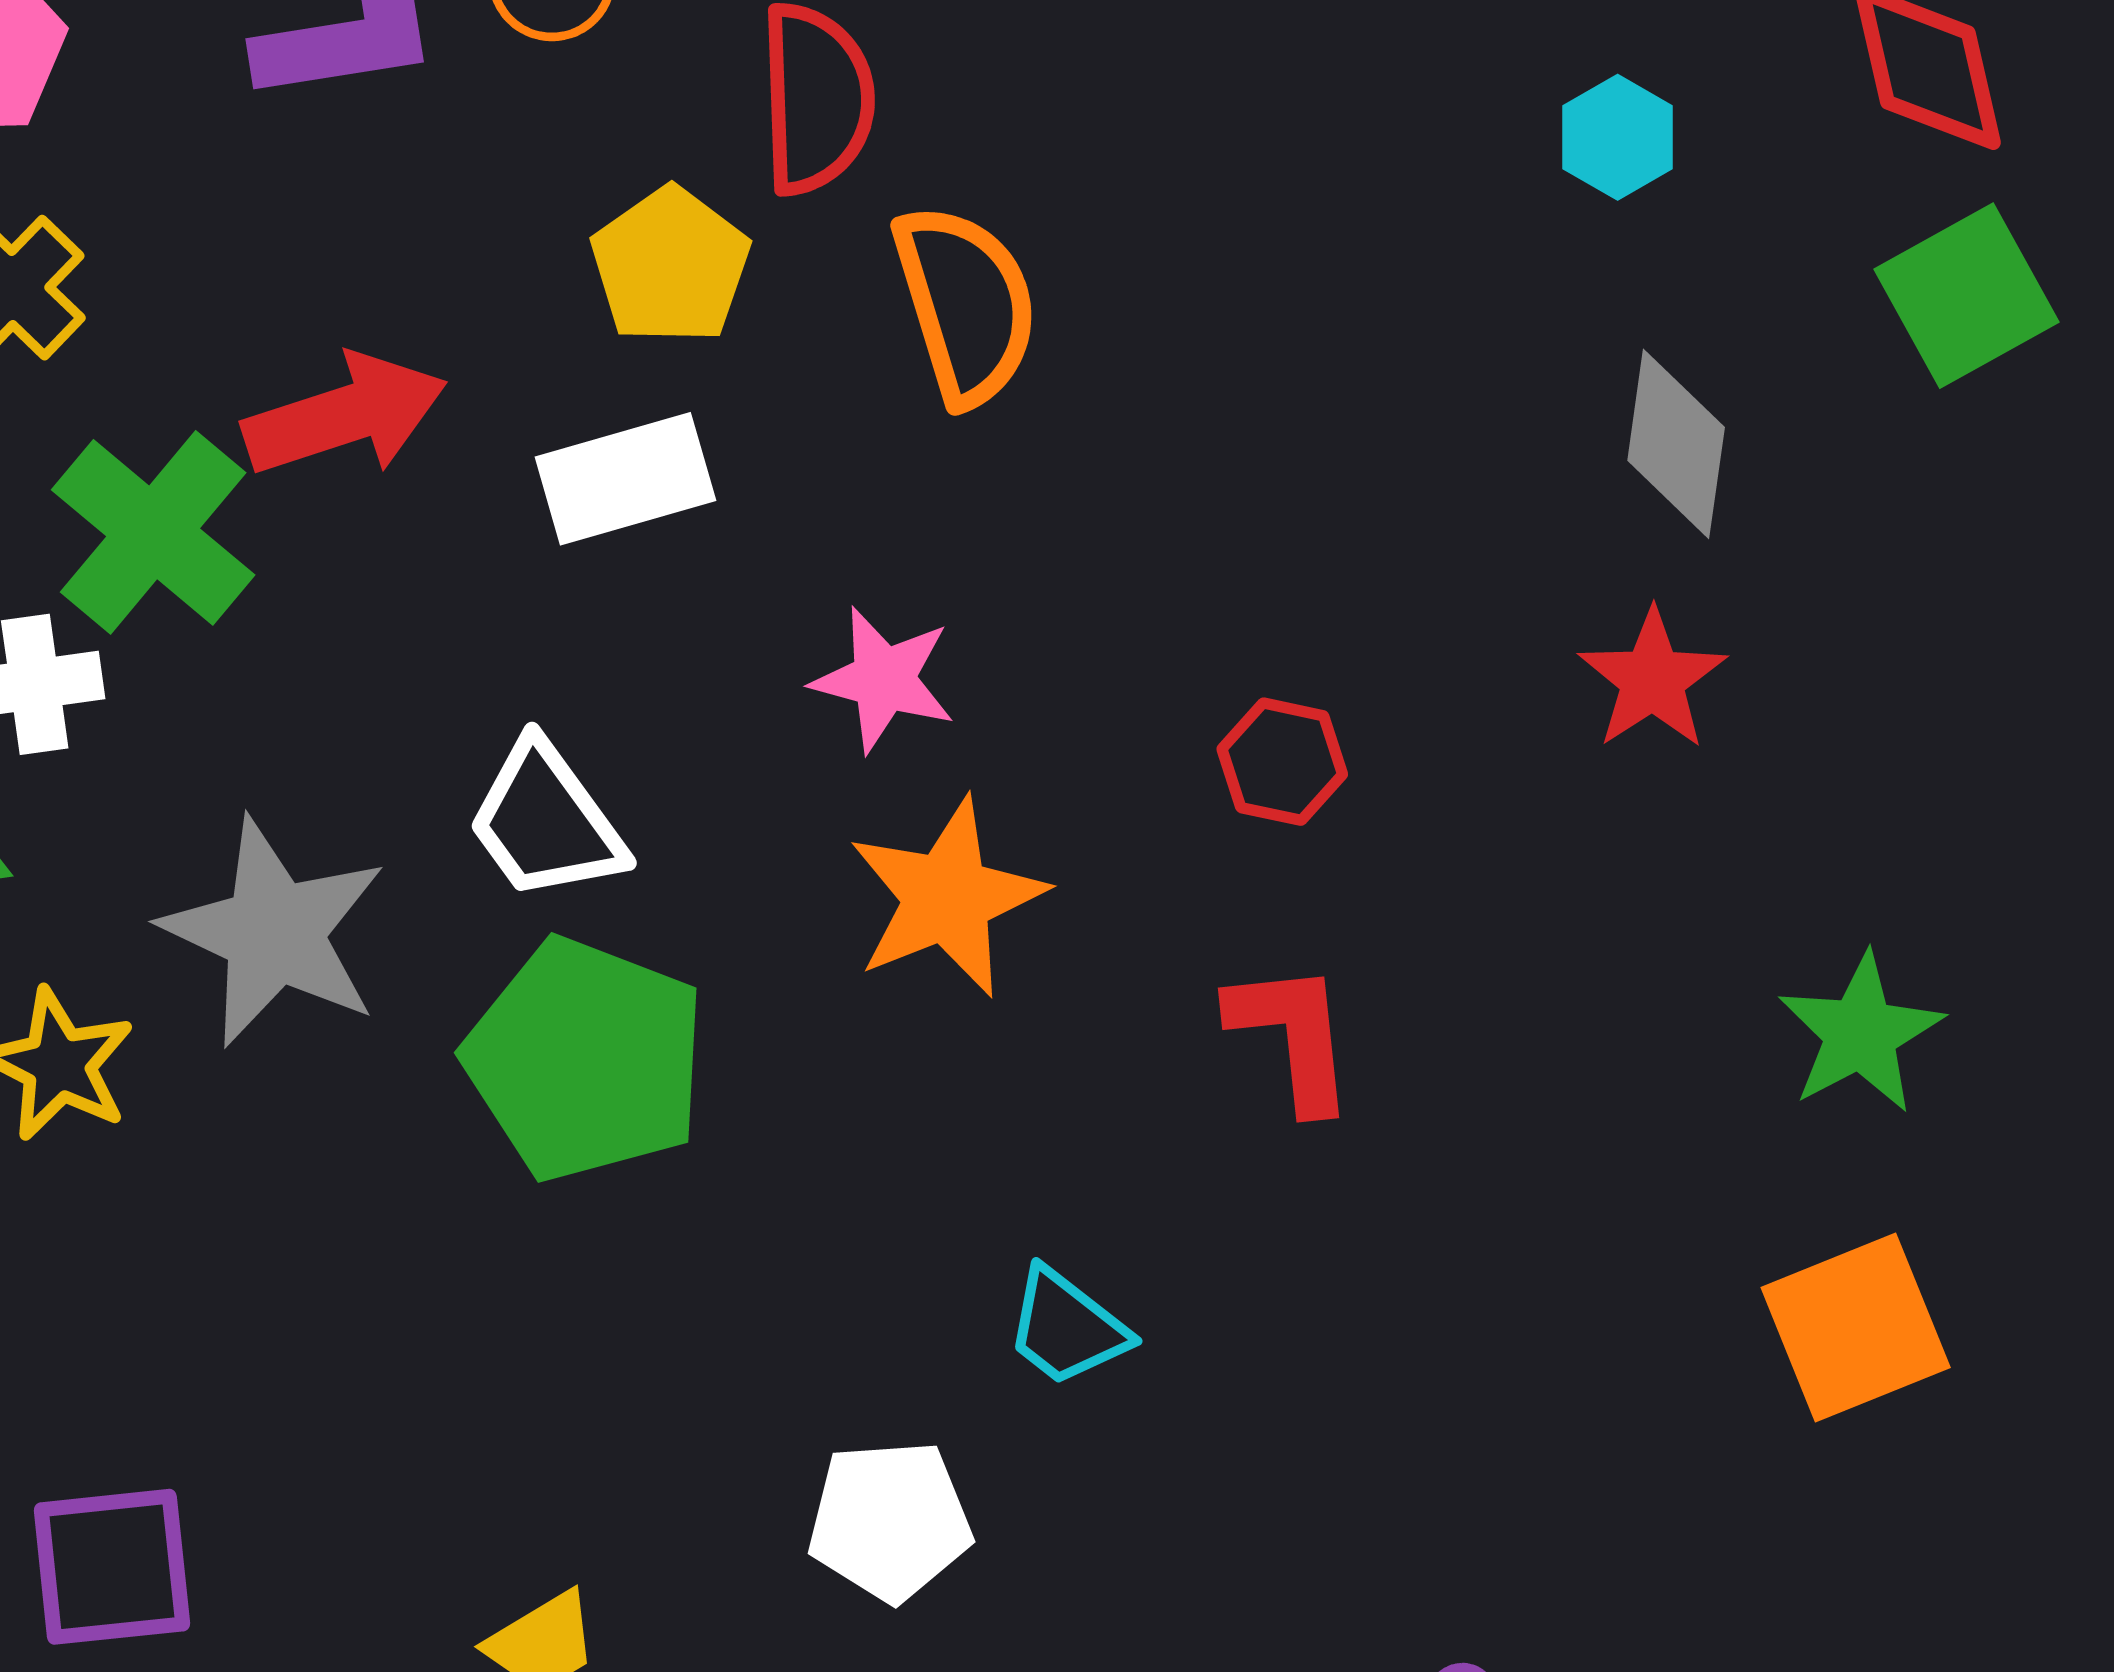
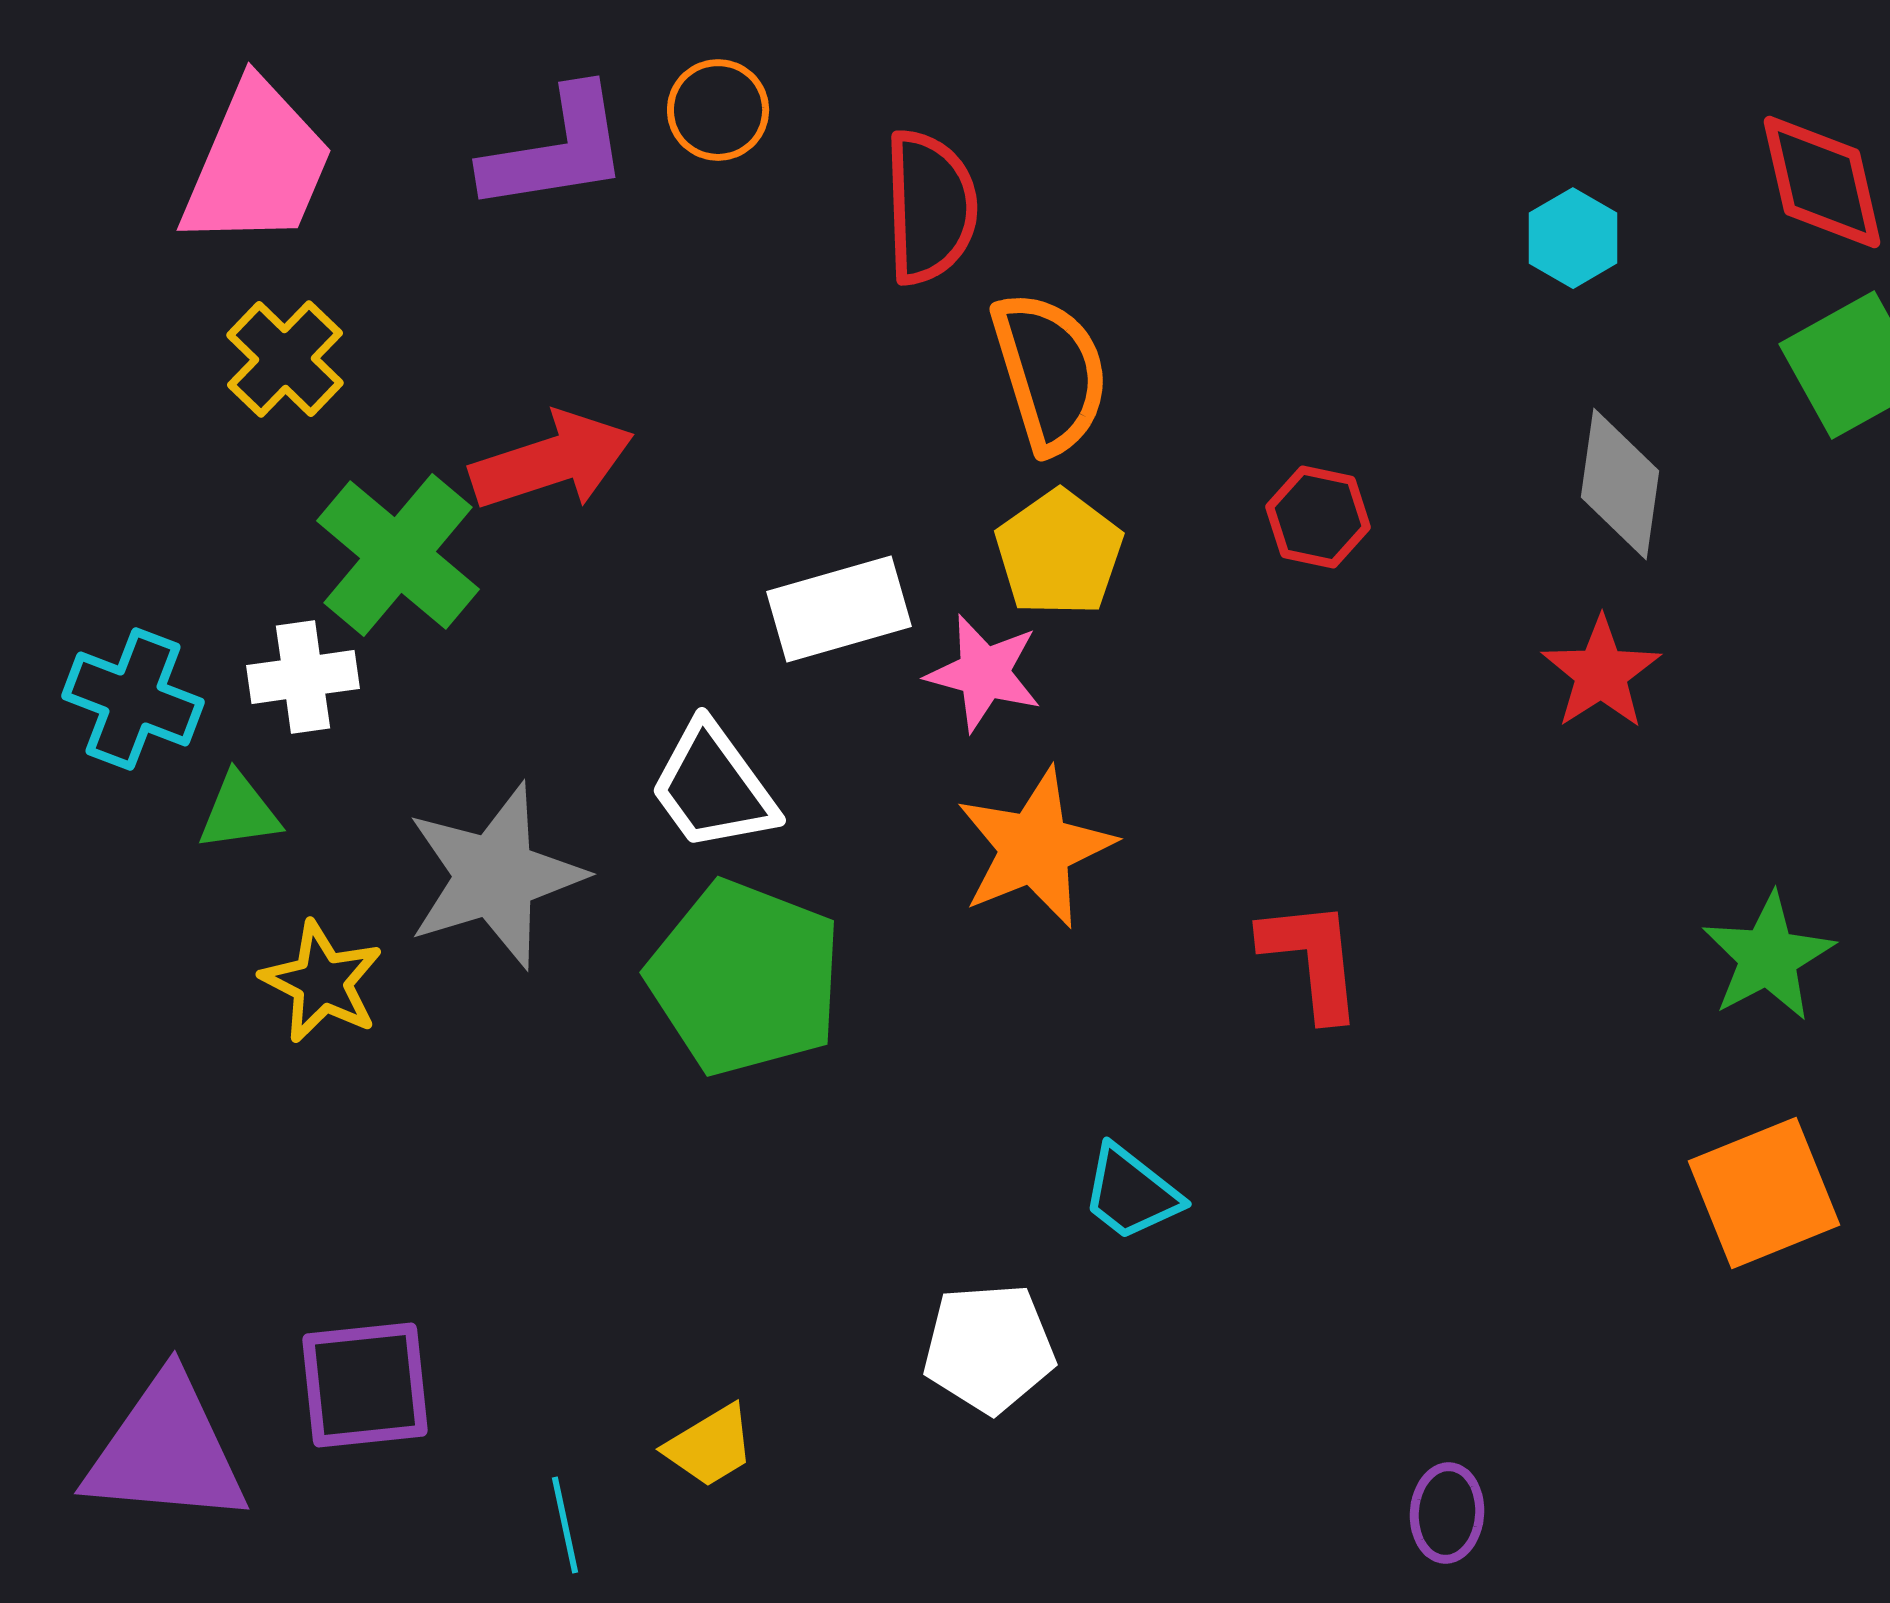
yellow pentagon: (670, 266) -> (1059, 553), moved
white rectangle: (625, 479) -> (839, 609), moved
red hexagon: (1282, 762) -> (1318, 517), moved
gray star: (274, 932) -> (495, 876), turned 30

